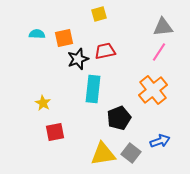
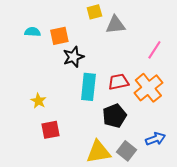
gray triangle: (163, 27) -> (115, 25), moved
red trapezoid: (105, 51) -> (118, 82), moved

